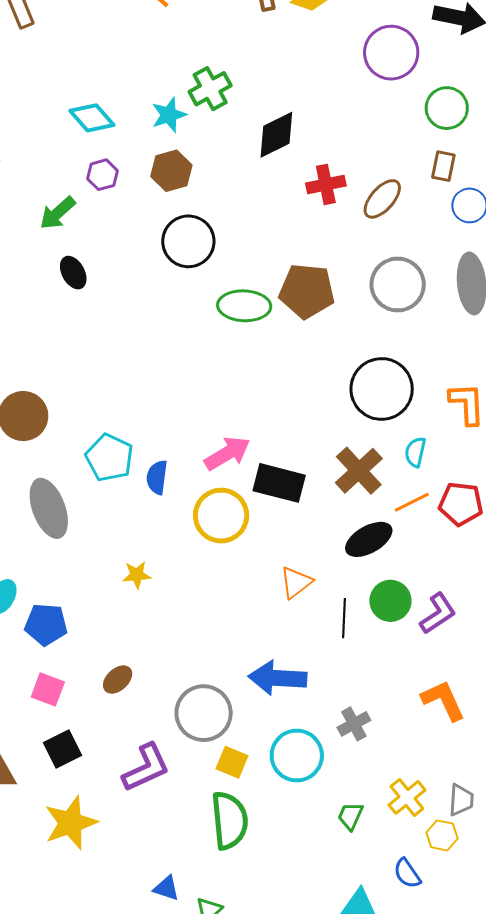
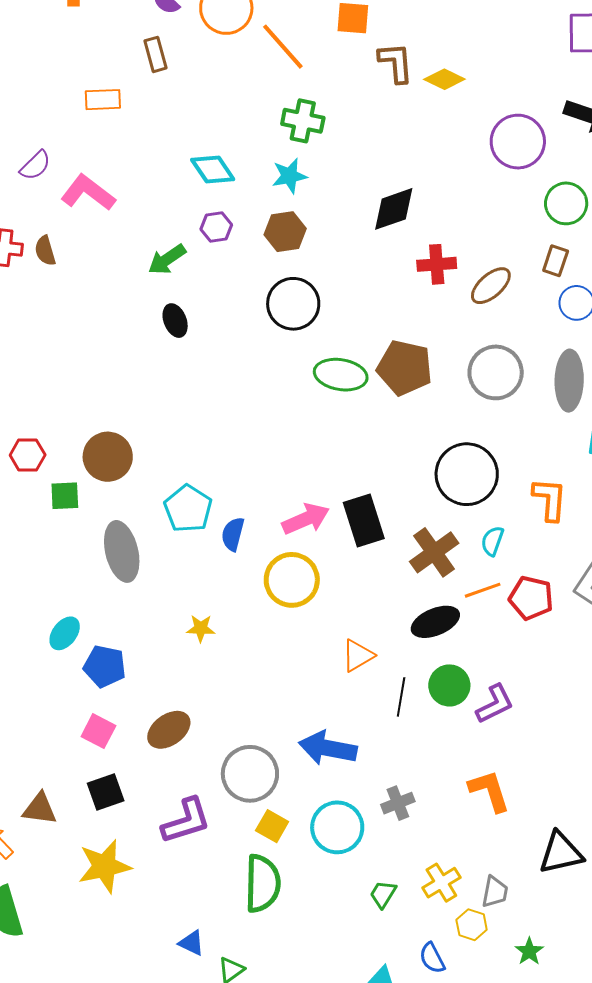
green cross: (210, 89) -> (303, 121), moved, turned 33
black rectangle: (279, 483) -> (364, 521), moved, turned 51
brown ellipse: (118, 679) -> (169, 730), size x1.4

